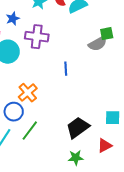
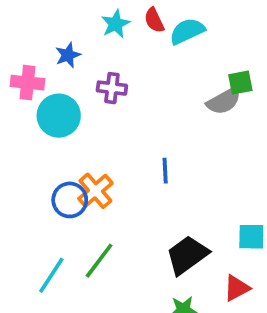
purple cross: (37, 37) -> (112, 88), size x0.7
blue line: (66, 69) -> (165, 171), moved
blue circle: (14, 112) -> (70, 200), moved

